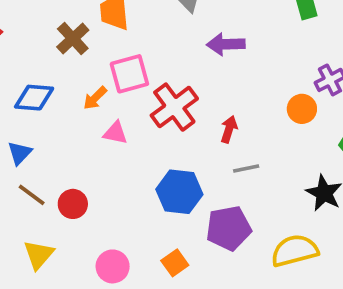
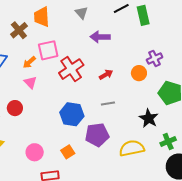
red arrow: (229, 129) -> (106, 75), moved, turned 40
pink triangle: (115, 133) -> (30, 82), moved, turned 32
red circle: (73, 204) -> (15, 108), moved

